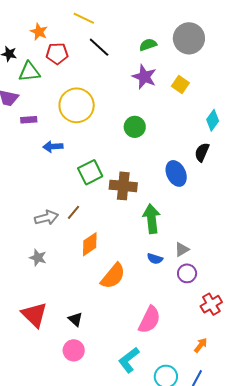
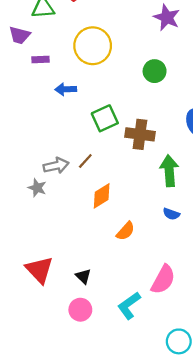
gray star: (38, 258) -> (37, 188), moved
orange semicircle: (113, 276) -> (126, 231), size x0.7
cyan L-shape: (129, 360) -> (129, 306), moved

